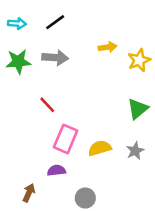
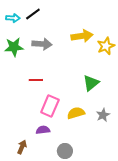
black line: (55, 22) -> (33, 14), moved
yellow arrow: (108, 47) -> (82, 36), size x1.5
red line: (47, 105) -> (36, 80), turned -48
green triangle: (138, 109) -> (91, 83), moved

